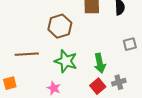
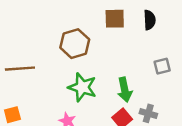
brown line: (27, 54) -> (20, 69), moved
gray cross: (119, 82) -> (148, 113), turned 32

